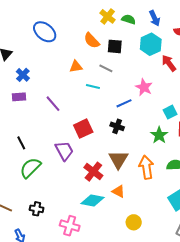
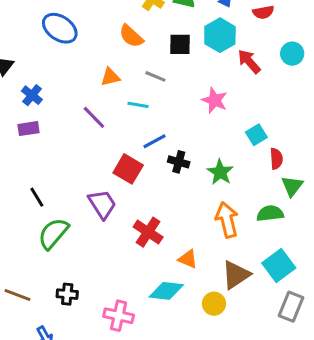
black square: (115, 46) -> (180, 44), moved
blue line: (124, 103) -> (155, 141), moved
purple line: (53, 104) -> (94, 117), moved
red square: (83, 129) -> (128, 169), turned -30
green star: (159, 135) -> (220, 172), moved
brown triangle: (118, 159) -> (236, 275), moved, turned 30
cyan diamond: (93, 201) -> (166, 291), moved

